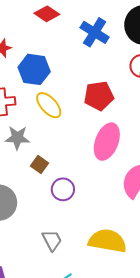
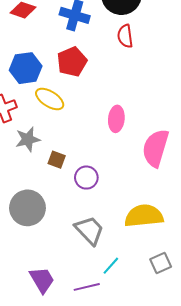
red pentagon: (99, 96) -> (72, 62), moved
pink ellipse: (107, 142) -> (116, 119), size x0.7
gray trapezoid: (52, 240) -> (89, 230), size x1.4

